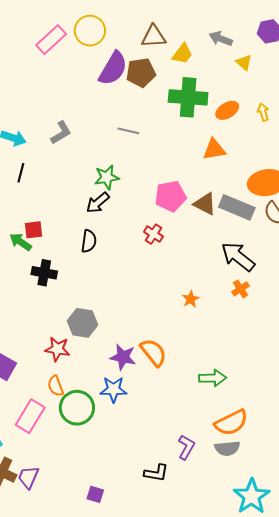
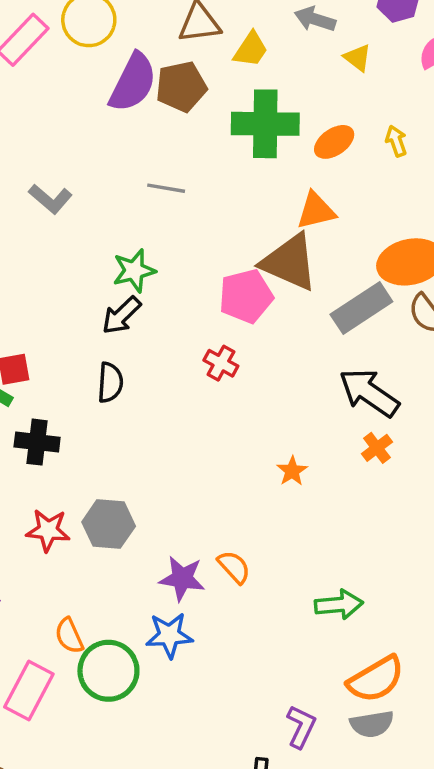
gray L-shape: (61, 133) -> (50, 199), turned 75
brown triangle: (205, 204) -> (289, 262), moved, size x1.5
gray rectangle: (237, 207) -> (361, 308), turned -52
red star: (57, 349) -> (48, 530), moved
orange semicircle: (153, 352) -> (234, 567), size x0.7

